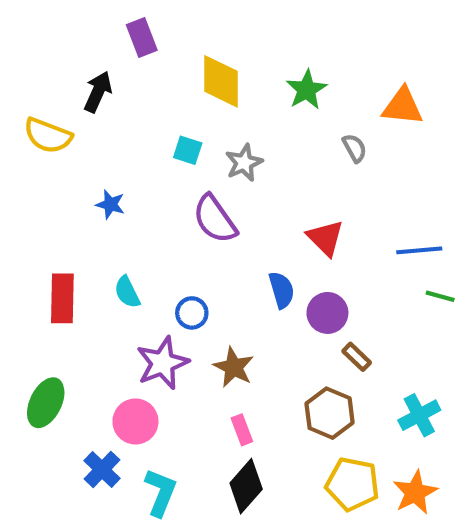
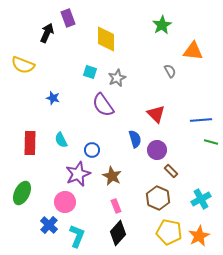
green star: (307, 90) -> (162, 25), moved
black arrow: (98, 92) -> (47, 33), moved

